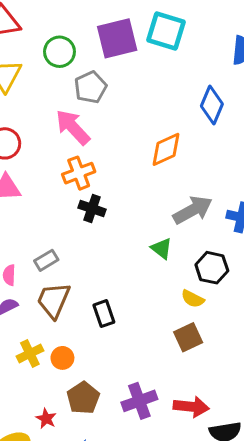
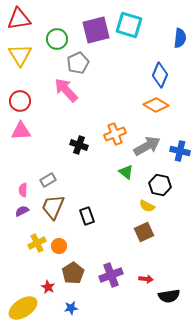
orange diamond: (166, 149) -> (156, 105), moved, turned 55
orange cross: (79, 173) -> (115, 134), moved
red arrow: (191, 407) -> (146, 279), size x0.6

